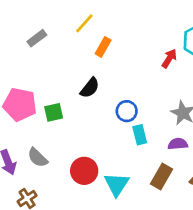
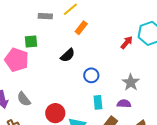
gray rectangle: (37, 38) -> (45, 16), moved, turned 32
green square: (54, 112) -> (31, 42), moved
cyan rectangle: (140, 135) -> (98, 102), moved

